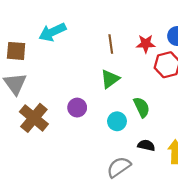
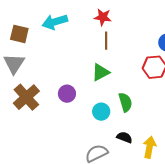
red star: (146, 44) -> (103, 17), moved

